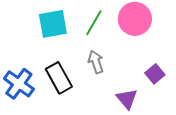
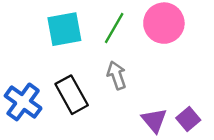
purple square: (155, 74) -> (188, 119), moved

